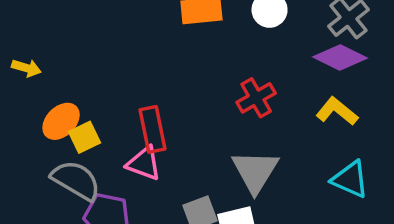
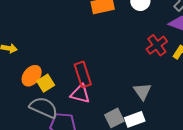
red cross: (256, 98) -> (157, 45), moved
gray triangle: (255, 171) -> (142, 91), size x0.7

